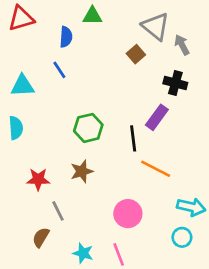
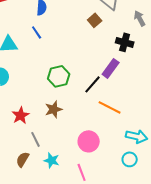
gray arrow: (182, 45) -> (140, 18), moved
black line: (133, 138) -> (93, 84), turned 48
red star: (38, 179) -> (21, 115), turned -30
cyan star: (83, 253) -> (52, 160), moved

